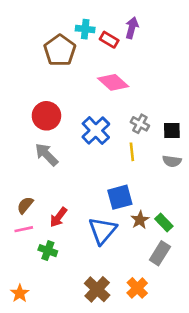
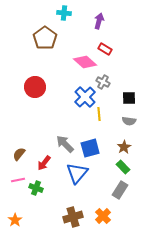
cyan cross: (85, 29) -> (64, 13), moved
red rectangle: (109, 40) -> (105, 49), moved
gray cross: (140, 124) -> (103, 82), moved
blue cross: (96, 130) -> (85, 97), moved
gray arrow: (46, 154) -> (65, 144), moved
brown star: (140, 220) -> (124, 147), moved
pink line: (24, 229) -> (18, 180), moved
brown cross: (97, 289) -> (73, 217), turned 30

